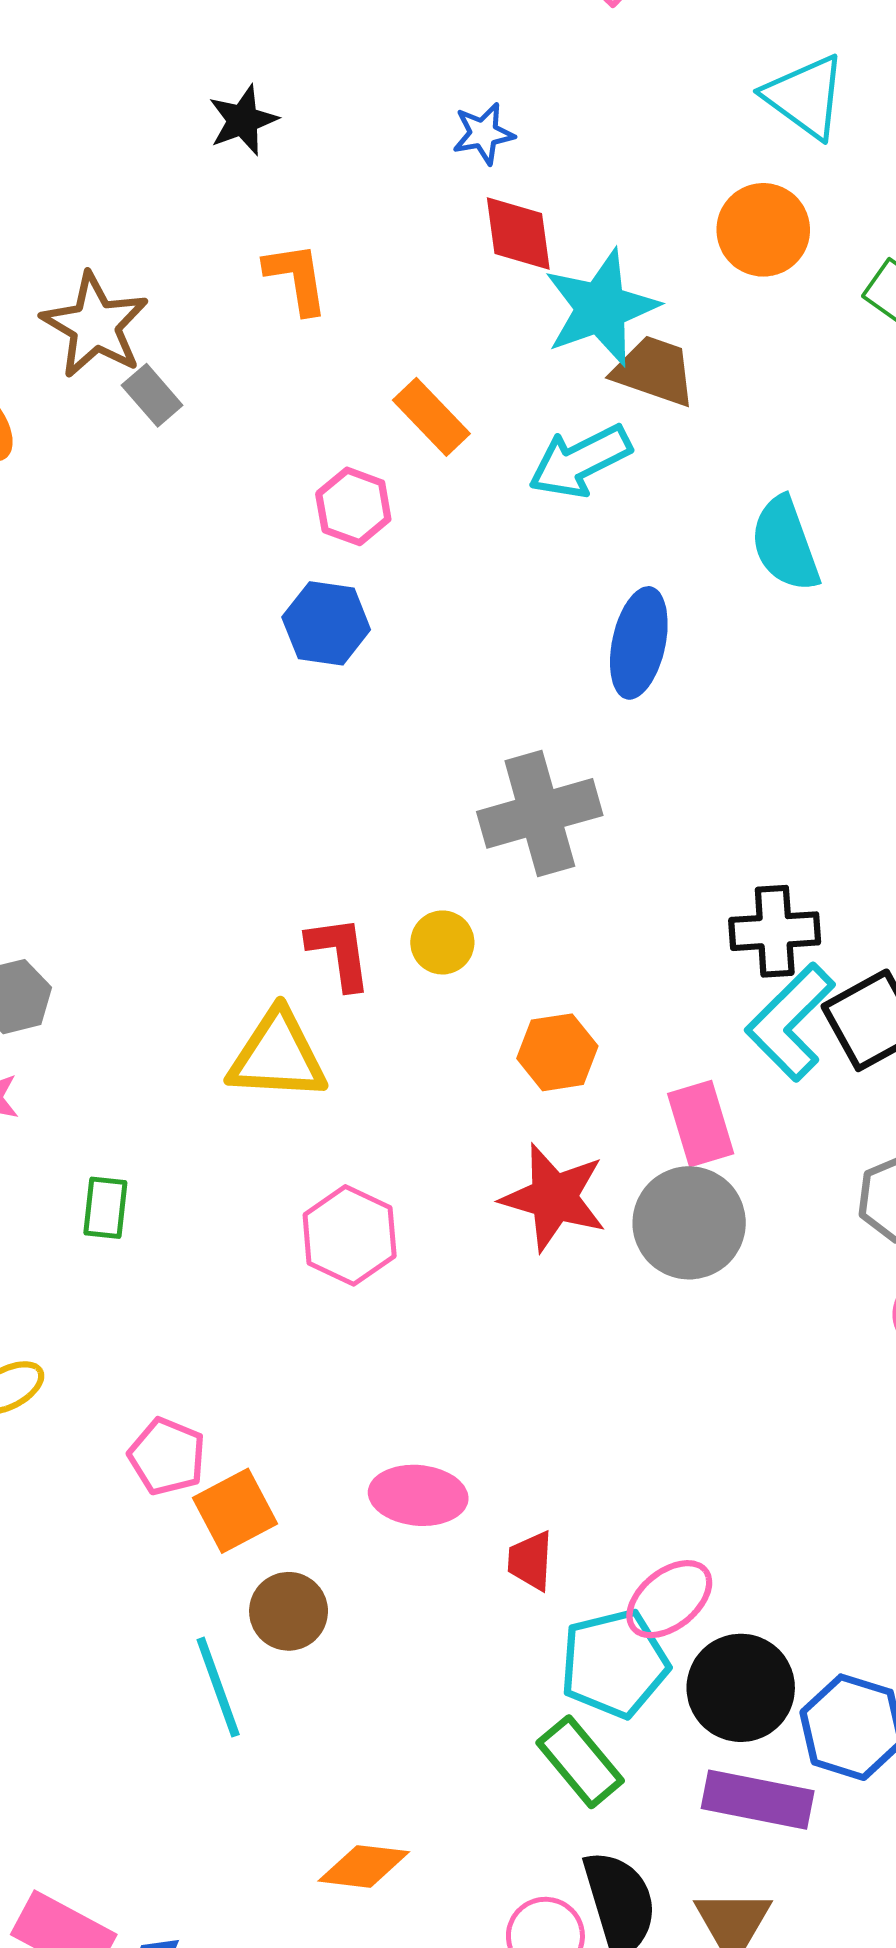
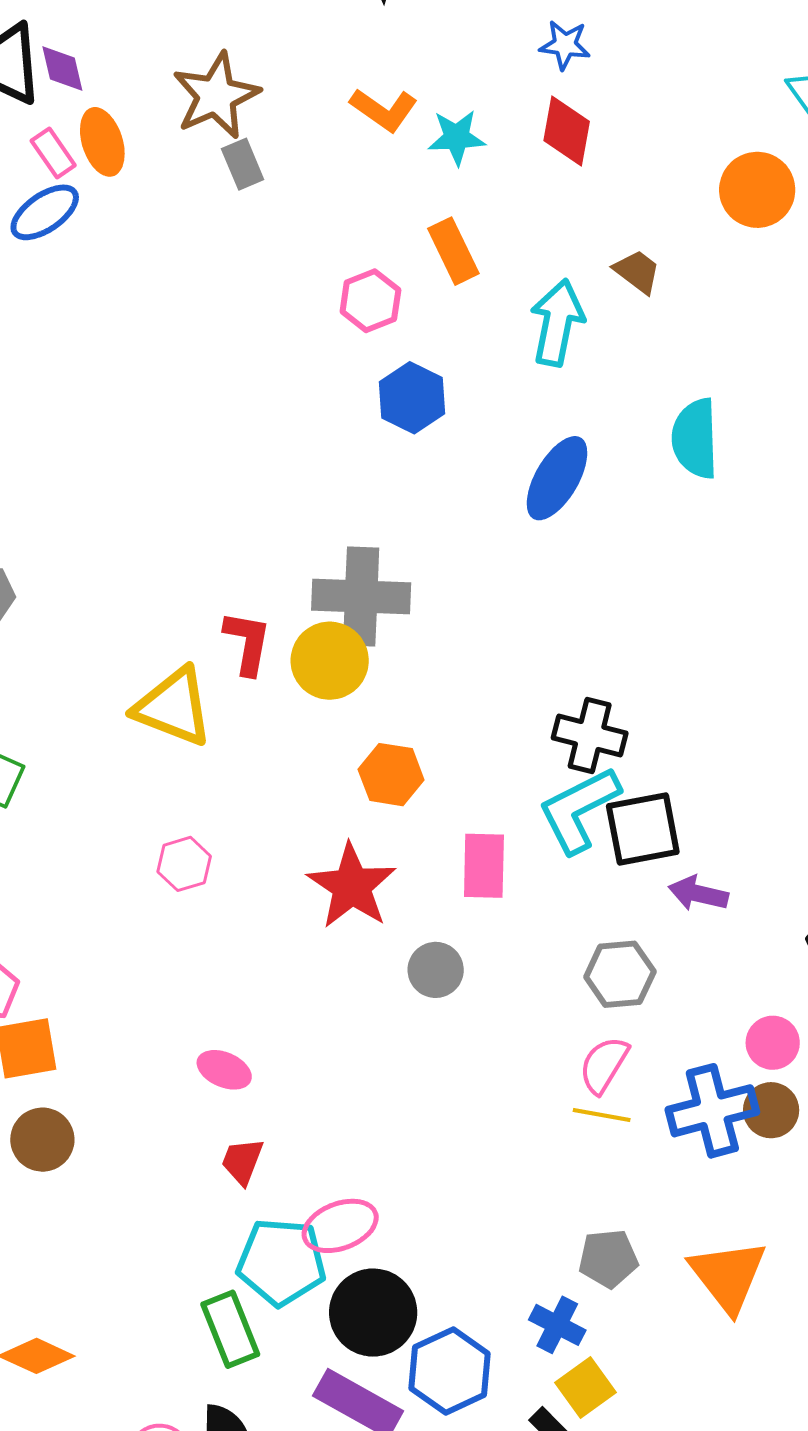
orange L-shape: (296, 278) -> (384, 110), turned 116
cyan star: (601, 308) -> (457, 137), moved, size x0.6
brown trapezoid: (654, 371) -> (637, 272), size x0.7
cyan arrow: (580, 461) -> (557, 323), turned 110
blue hexagon: (326, 623) -> (412, 398), moved
gray cross: (540, 813) -> (361, 596), moved
yellow circle: (442, 942) -> (330, 661), size x1.5
gray circle: (689, 1223) -> (436, 970), moved, size x0.6
pink hexagon: (350, 1235) -> (184, 864), size x0.7
pink ellipse: (418, 1495) -> (224, 1070), moved, size x0.7

